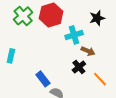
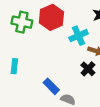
green cross: (23, 16) -> (22, 22), turned -30

